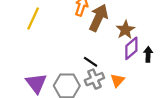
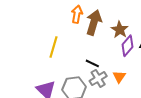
yellow line: (33, 19) -> (54, 47), moved

